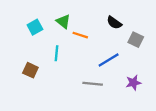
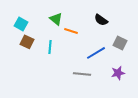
cyan square: (35, 27) -> (21, 24), moved, turned -32
gray square: (136, 40) -> (120, 43), moved
brown square: (30, 70) -> (27, 42), moved

